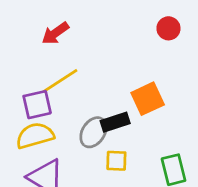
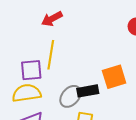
yellow line: (60, 81) -> (51, 55), turned -56

